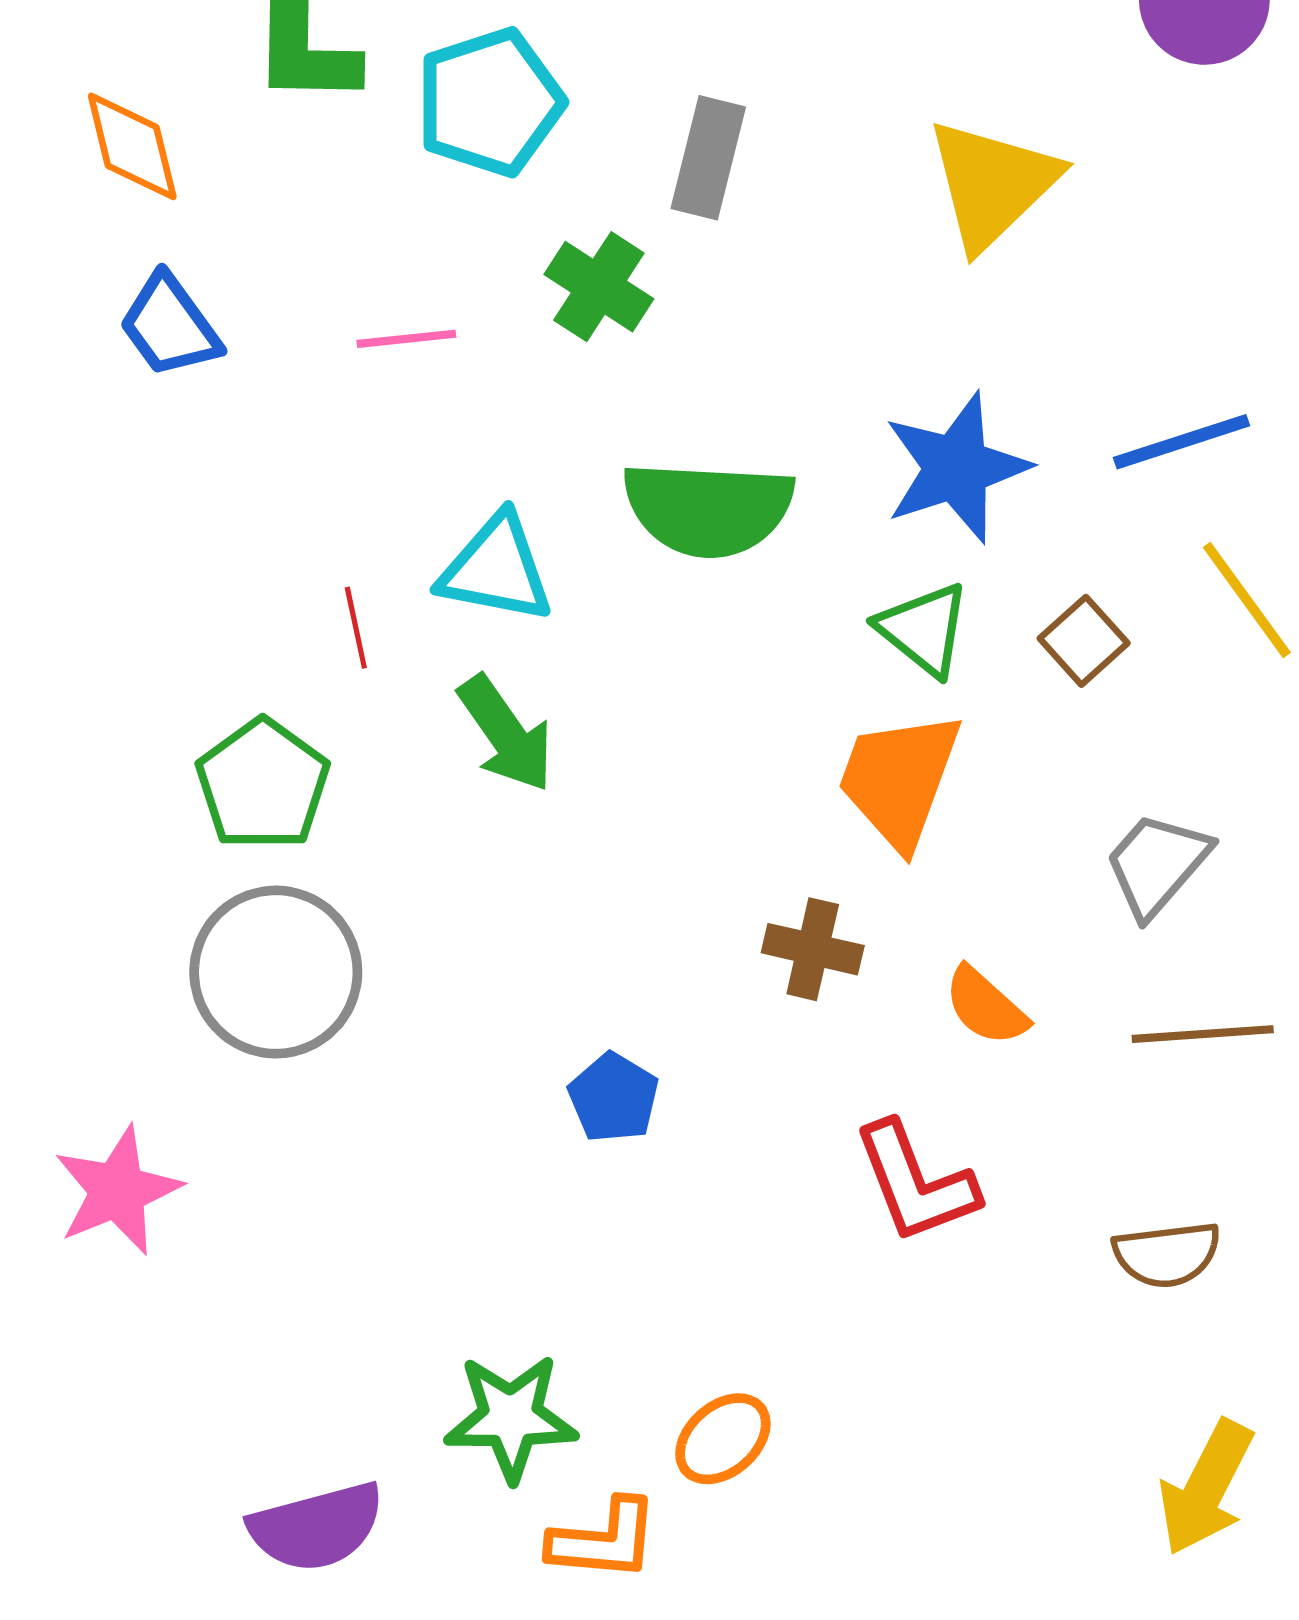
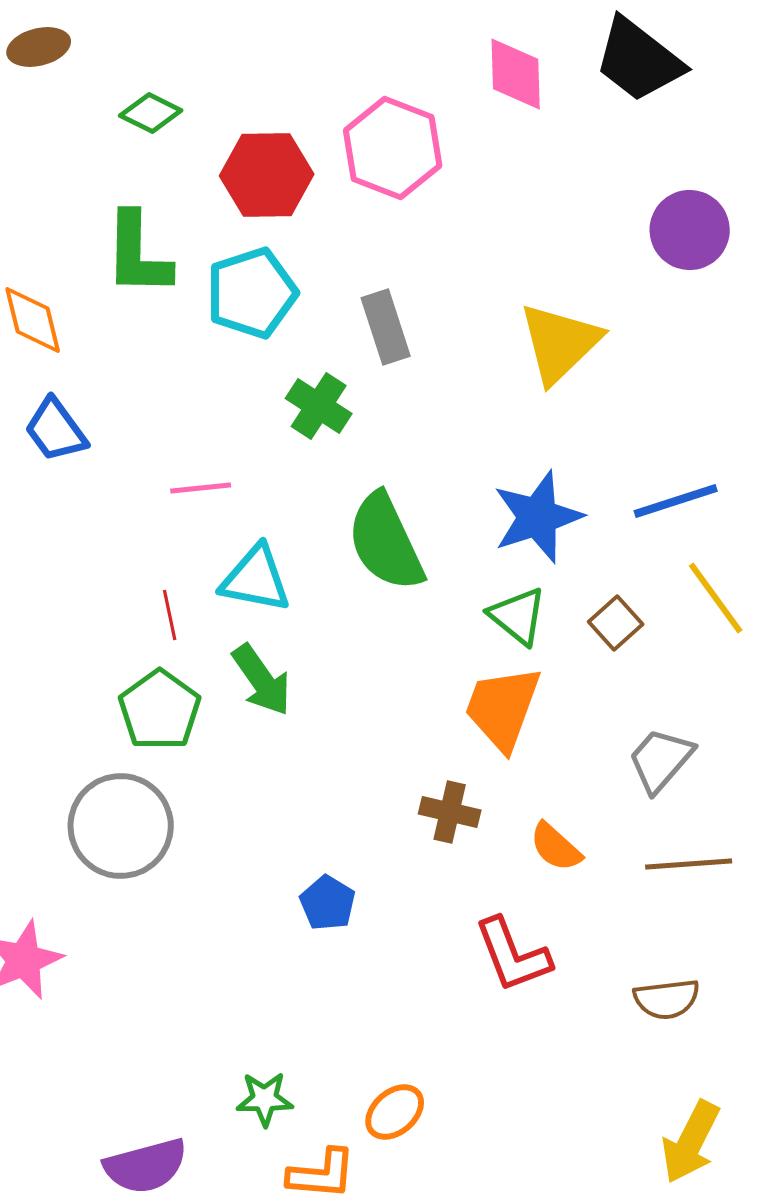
gray rectangle: (708, 158) -> (386, 327), turned -32
pink line: (406, 339) -> (201, 488), moved
green semicircle: (708, 509) -> (386, 542), turned 62
green pentagon: (263, 784) -> (160, 710), moved
green star: (511, 1418) -> (265, 1099), size x0.7

